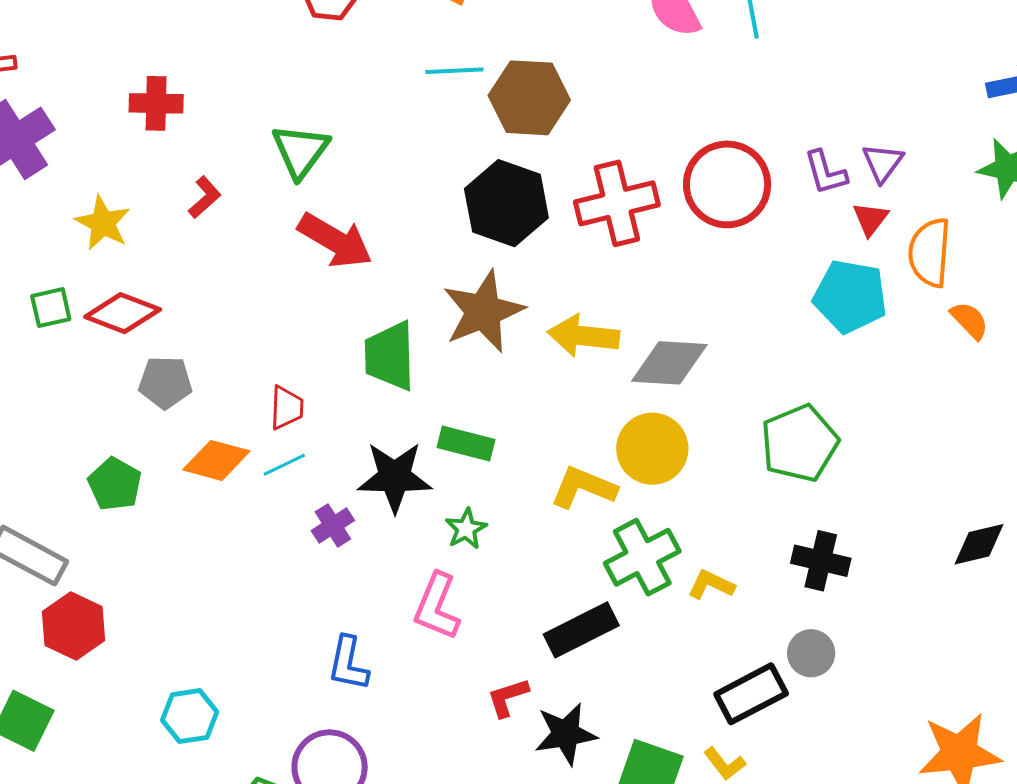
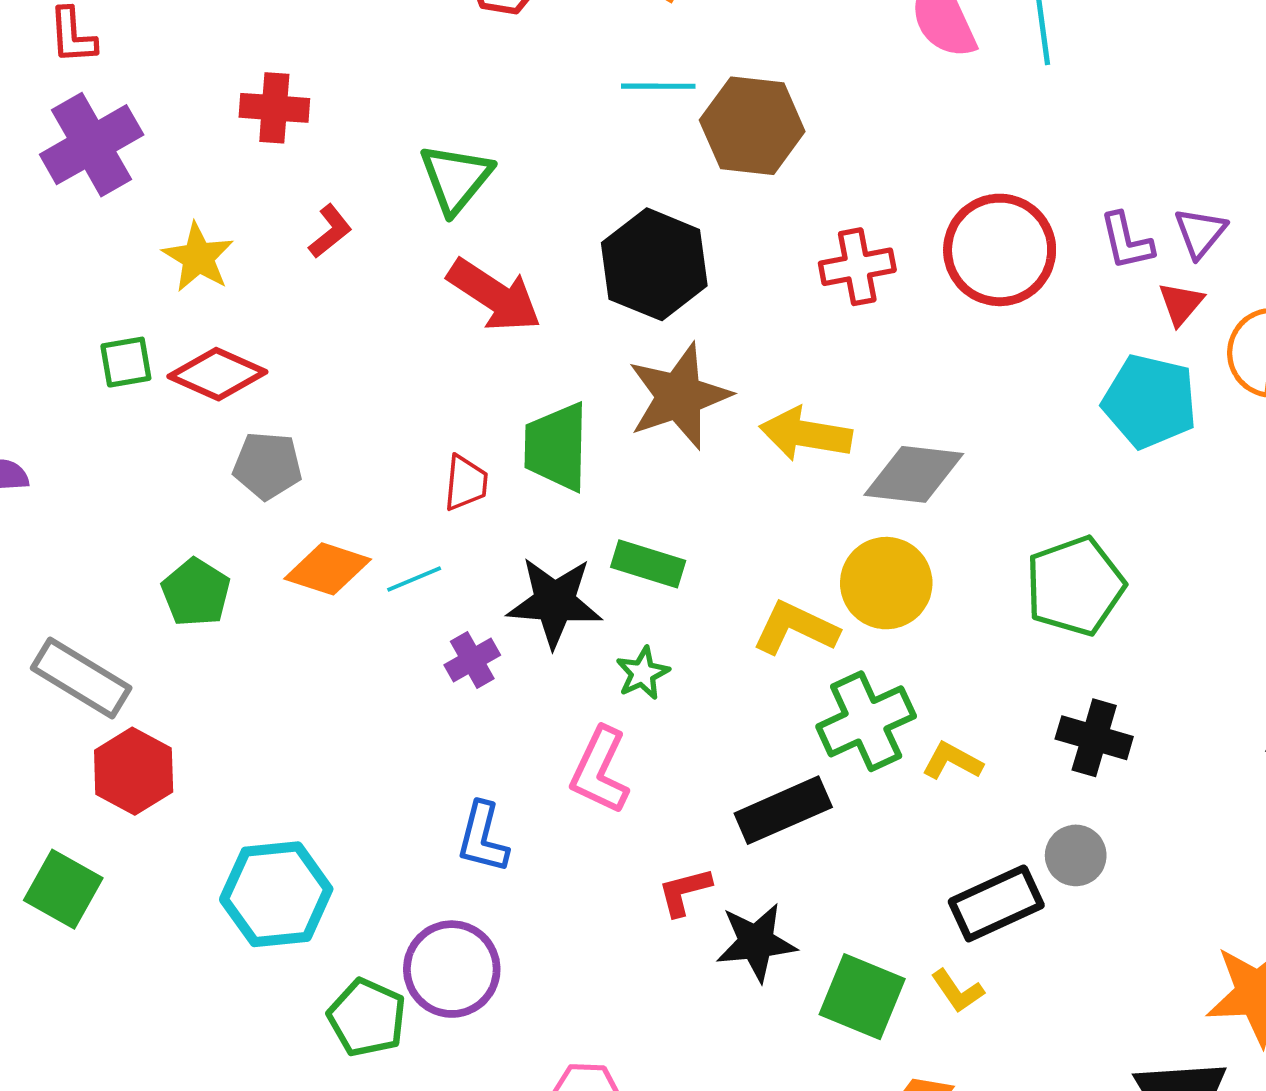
black hexagon: (506, 203) -> (654, 264), moved
red cross: (617, 203) -> (857, 267), size x0.7
red trapezoid: (287, 408) -> (466, 483), moved
cyan hexagon: (190, 716) -> (276, 894), size x1.5

